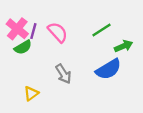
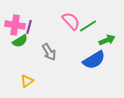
pink cross: (17, 29) -> (15, 25), turned -30
pink semicircle: (58, 32) -> (71, 21), moved
gray arrow: (63, 74) -> (49, 52), moved

